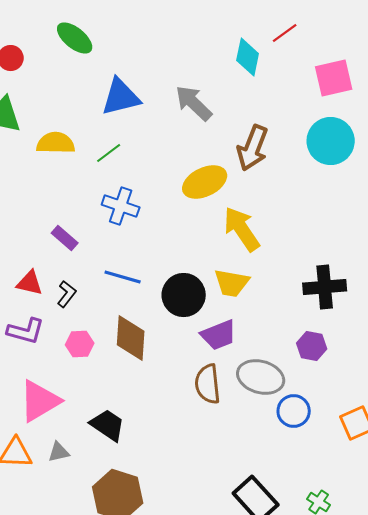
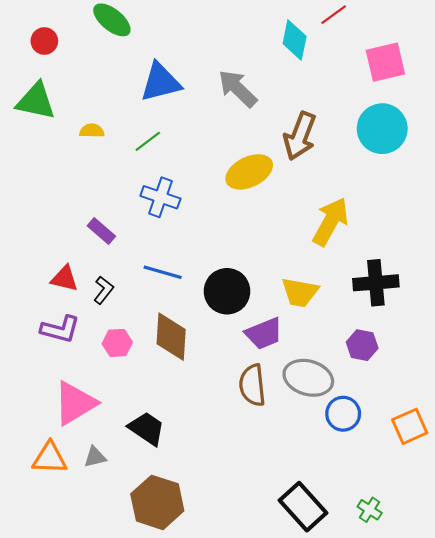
yellow semicircle: (56, 143) -> (92, 131), size x0.6
yellow arrow: (242, 229) -> (330, 222), moved, turned 63
yellow trapezoid: (232, 283) -> (300, 292), moved

